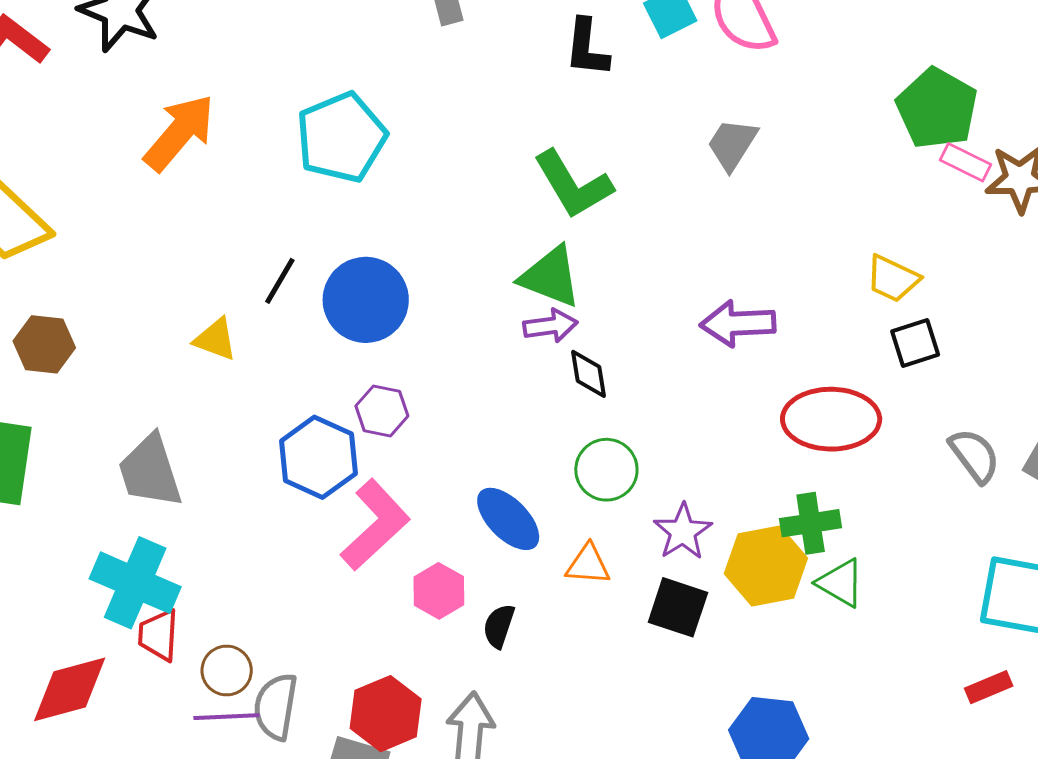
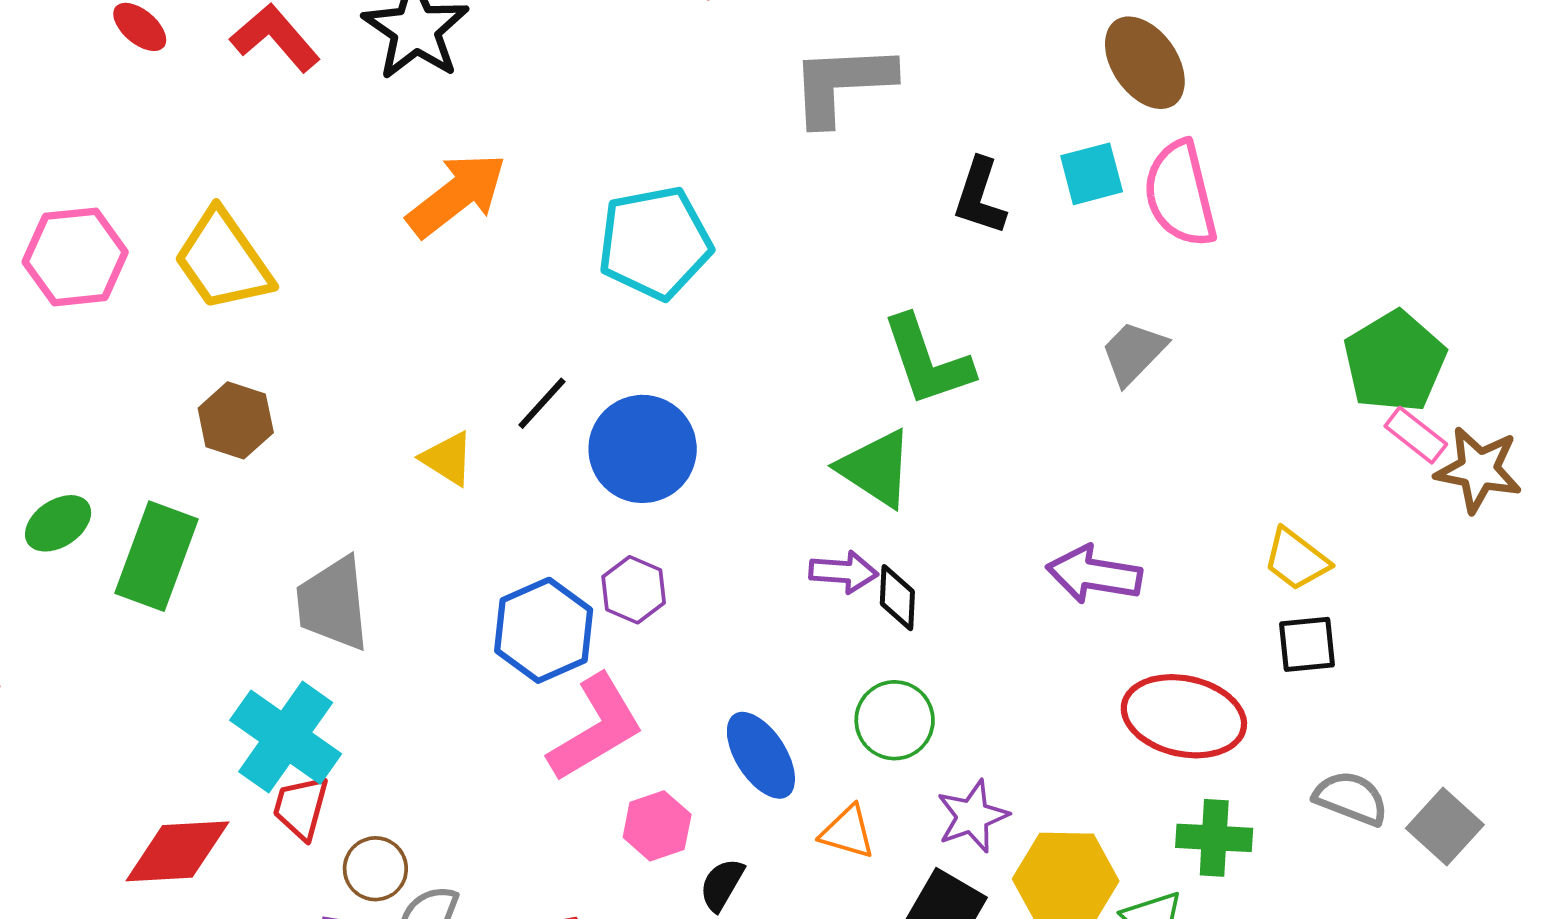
purple arrow: (550, 326) -> (844, 572), moved
gray semicircle: (975, 456) -> (1351, 798), turned -44
green cross: (811, 523) -> (1214, 838), moved

